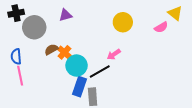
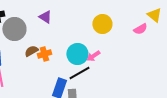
purple triangle: (65, 15) -> (45, 17), turned 48
orange cross: (64, 52) -> (44, 54), turned 32
cyan circle: (77, 66) -> (77, 54), moved

